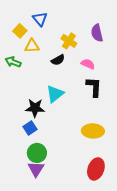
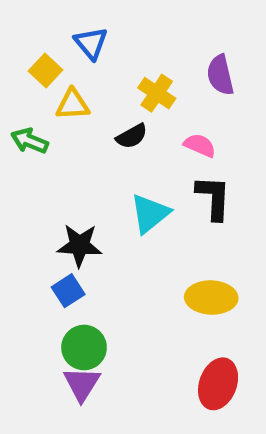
cyan triangle: (55, 94) -> (150, 214), moved

